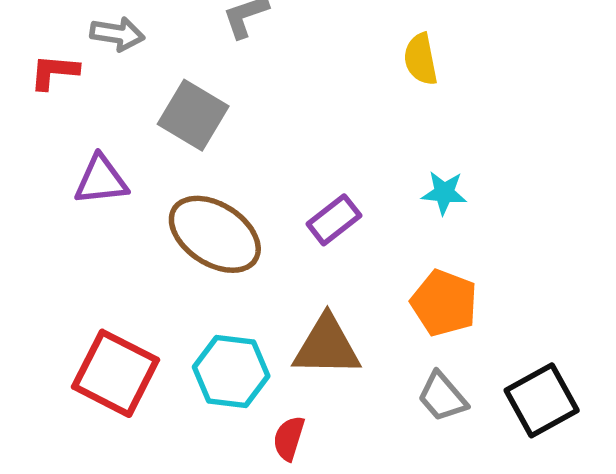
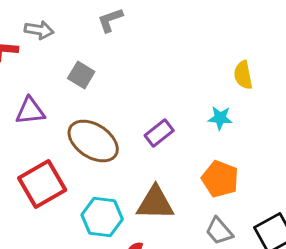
yellow semicircle: (421, 59) -> (243, 75), moved
gray square: (193, 115) -> (81, 75), size x0.7
red square: (116, 373) -> (42, 184), moved, turned 33

